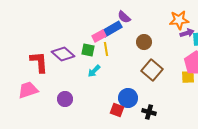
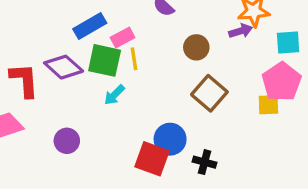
blue rectangle: (112, 29) -> (90, 26), moved
purple arrow: (187, 33) -> (241, 31), moved
green square: (88, 50) -> (105, 60), size x1.5
red square: (117, 110) -> (152, 159), size x1.5

